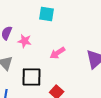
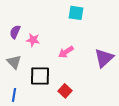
cyan square: (47, 14) -> (76, 13), moved

